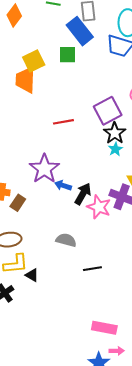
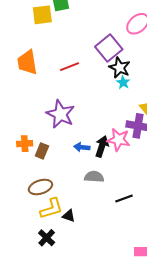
yellow square: (34, 61) -> (42, 15), moved, turned 30
orange trapezoid: (25, 80) -> (27, 62), moved
blue arrow: (63, 185) -> (82, 147), moved
black arrow: (83, 194) -> (102, 146), moved

